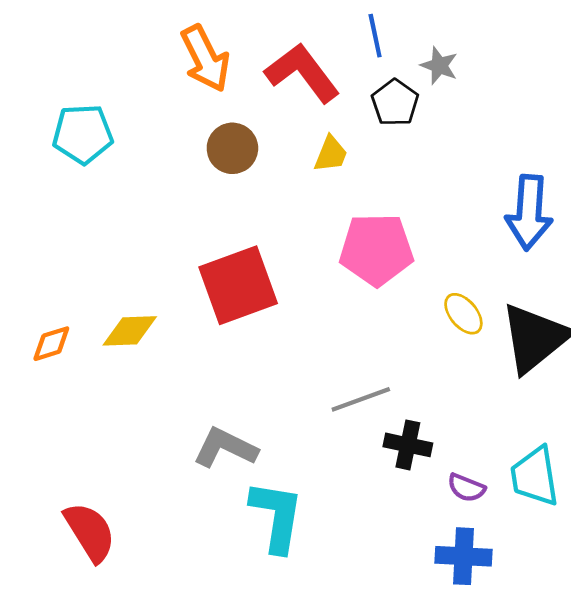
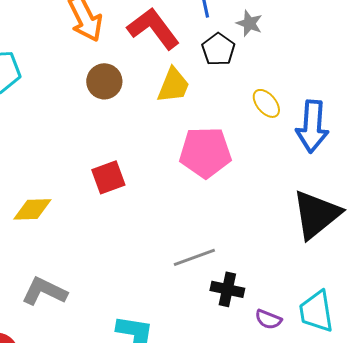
yellow trapezoid: (331, 154) -> (173, 85), size x1.4
red square: (238, 285) -> (108, 177), size x0.6
yellow ellipse: (463, 314) -> (266, 103), moved
gray L-shape: (225, 448) -> (44, 291), moved

